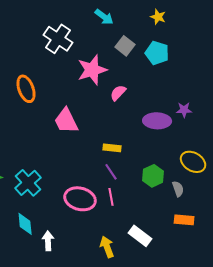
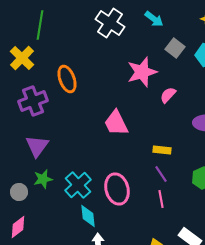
white cross: (58, 39) -> (110, 23), moved
orange ellipse: (26, 89) -> (67, 79), moved
pink ellipse: (80, 199) -> (117, 189), moved, turned 60
cyan diamond: (25, 224) -> (88, 216), moved

